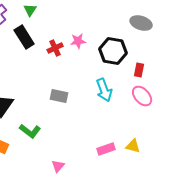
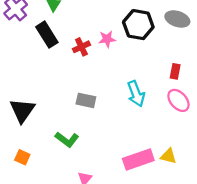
black hexagon: (113, 51) -> (138, 25), moved
green L-shape: (30, 131) -> (67, 139), moved
pink rectangle: (106, 149) -> (138, 160), size x1.5

